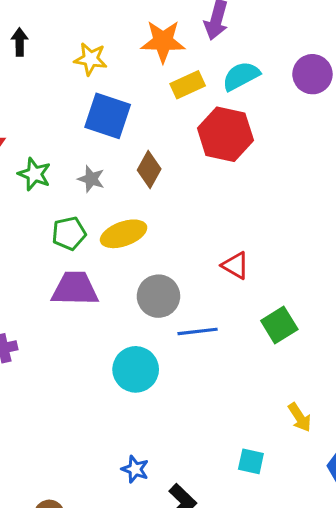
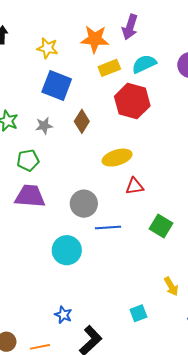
gray star: (91, 179) -> (44, 126), turned -30
yellow ellipse: (124, 234) -> (117, 158), moved
red triangle: (235, 265) -> (135, 186), turned -42
green square: (279, 325) -> (161, 226), turned -30
cyan square: (251, 461) -> (138, 313), turned -36

